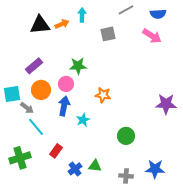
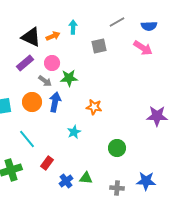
black triangle: (40, 25) -> (31, 37), turned 30
purple rectangle: (34, 66) -> (25, 63), moved
pink circle: (66, 84) -> (52, 63), moved
blue arrow: (64, 106) -> (55, 102), moved
gray arrow: (27, 108) -> (45, 81), moved

